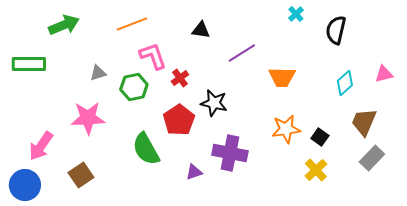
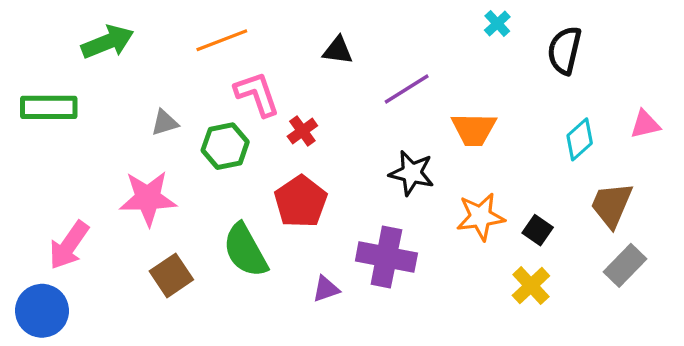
black star: (214, 103) -> (412, 173), moved
brown square: (81, 175) -> (171, 275), moved

